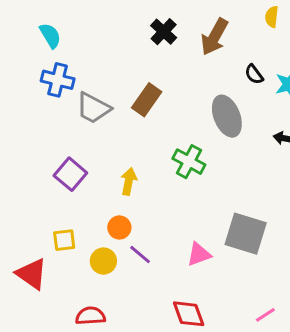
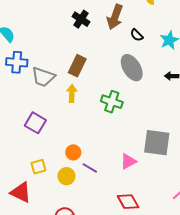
black semicircle: (254, 74) -> (137, 35), moved
yellow arrow: (129, 181) -> (72, 93), moved

